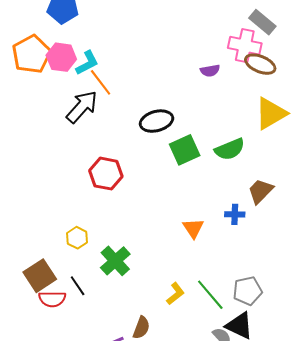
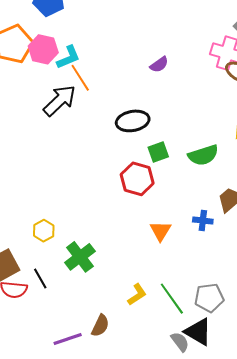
purple semicircle: (210, 71) -> (159, 65), moved, turned -30
green square: (185, 150) -> (158, 152), size x0.7
red hexagon: (106, 174) -> (137, 179), moved

